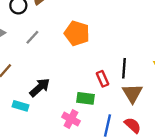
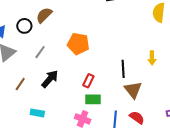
red rectangle: (102, 79) -> (88, 81), moved, turned 56
black arrow: (40, 87) -> (50, 79), moved

